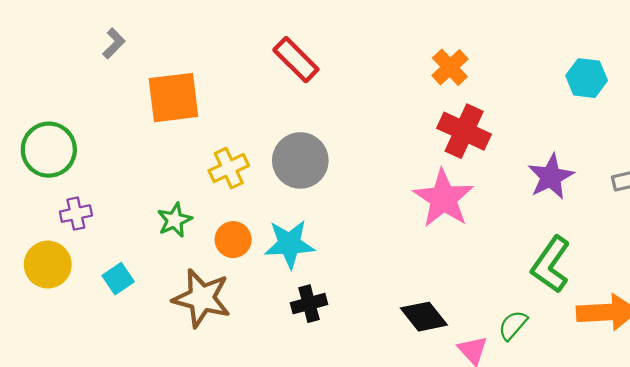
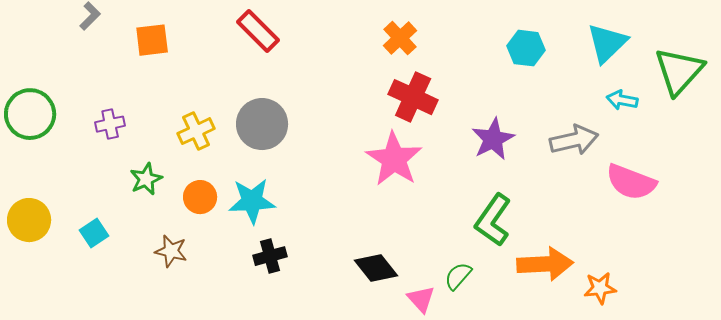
orange square: (173, 98) -> (152, 40), moved, size x0.7
purple cross: (76, 214) -> (110, 124), moved
brown star: (202, 298) -> (171, 251), size x0.6

